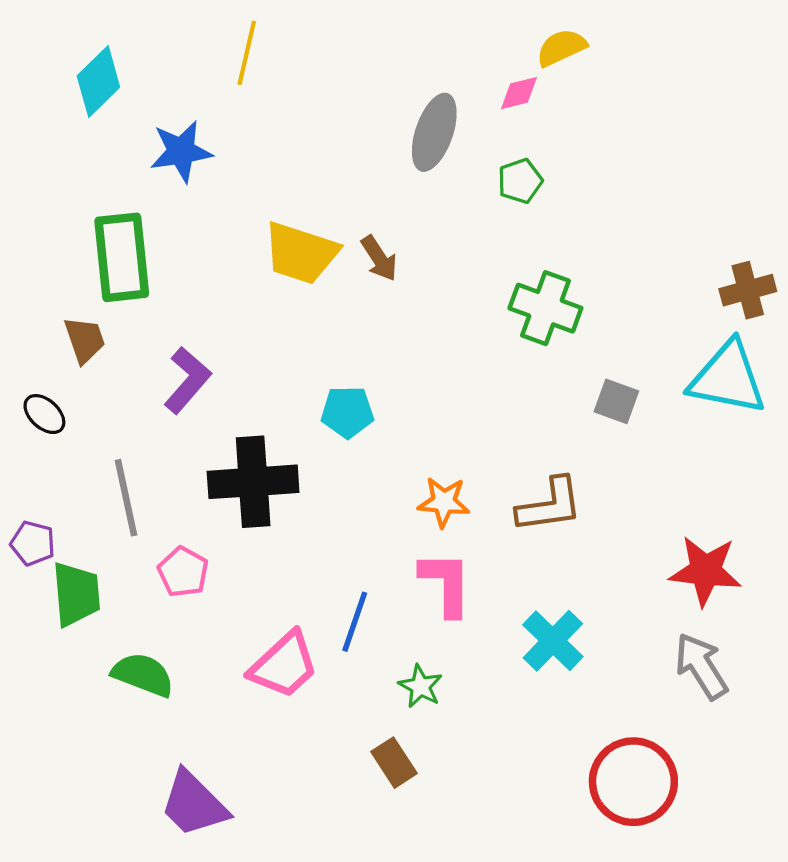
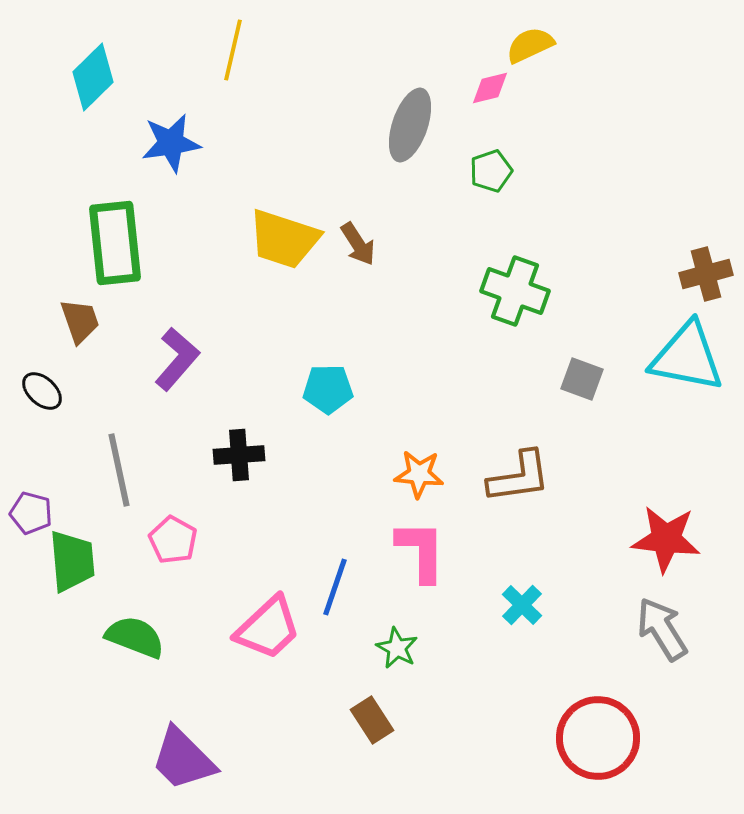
black cross: (253, 482) -> (239, 455), size x0.6
cyan cross: (553, 641) -> (522, 605), size x0.7

